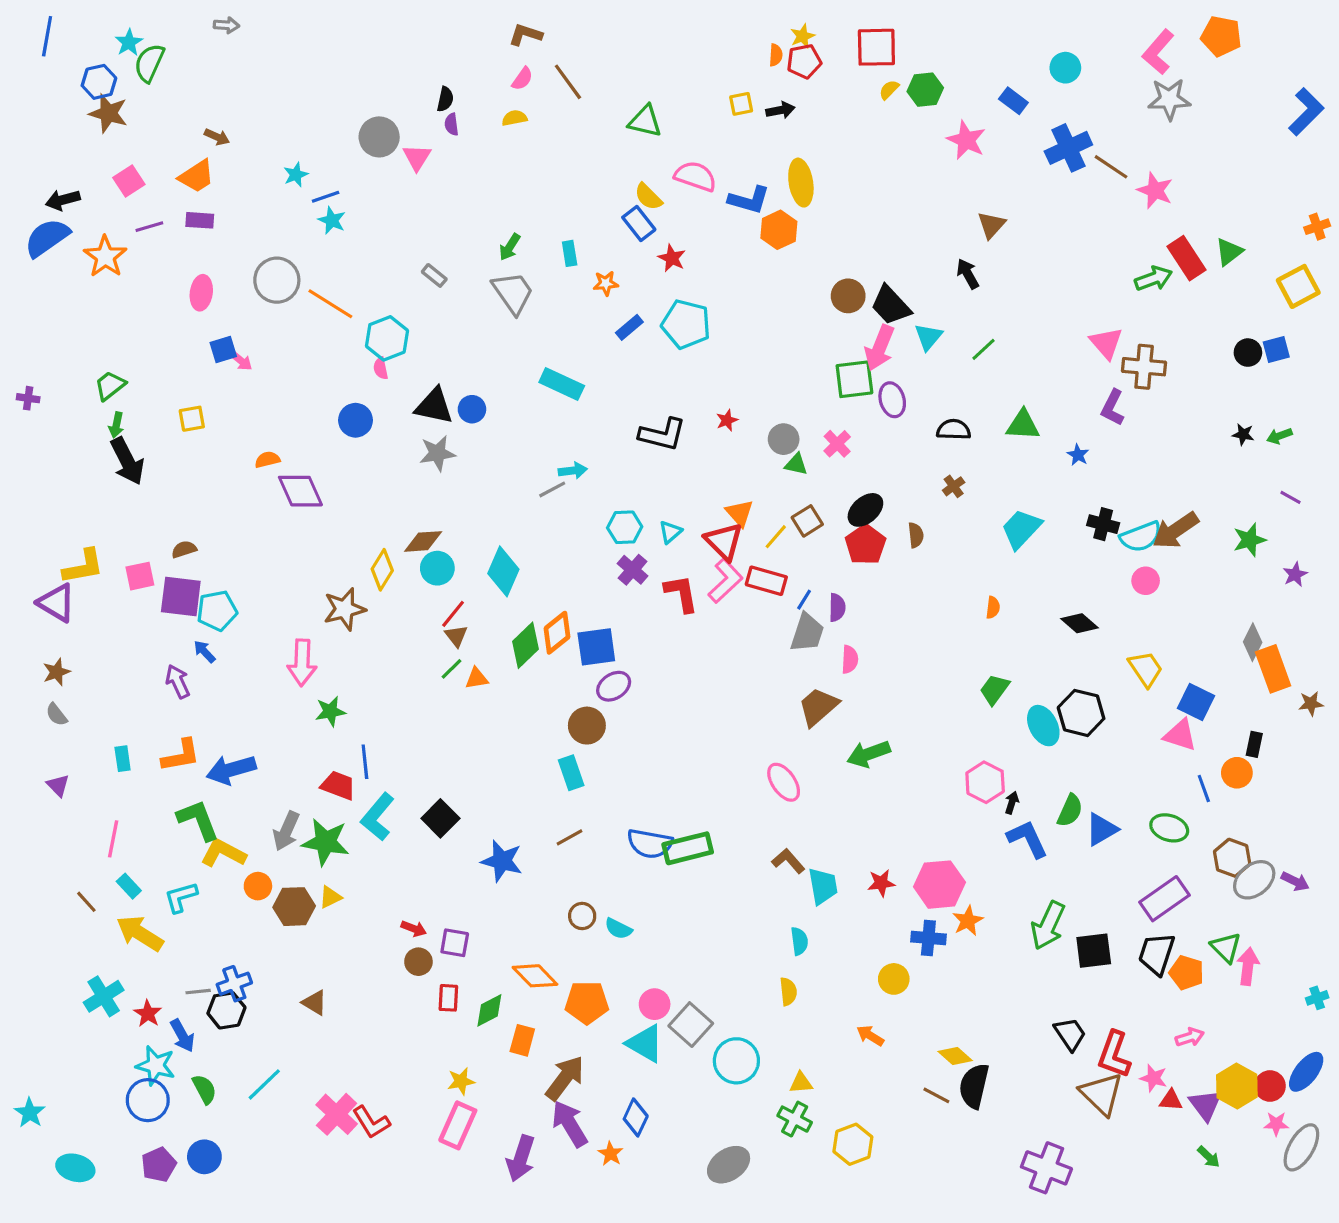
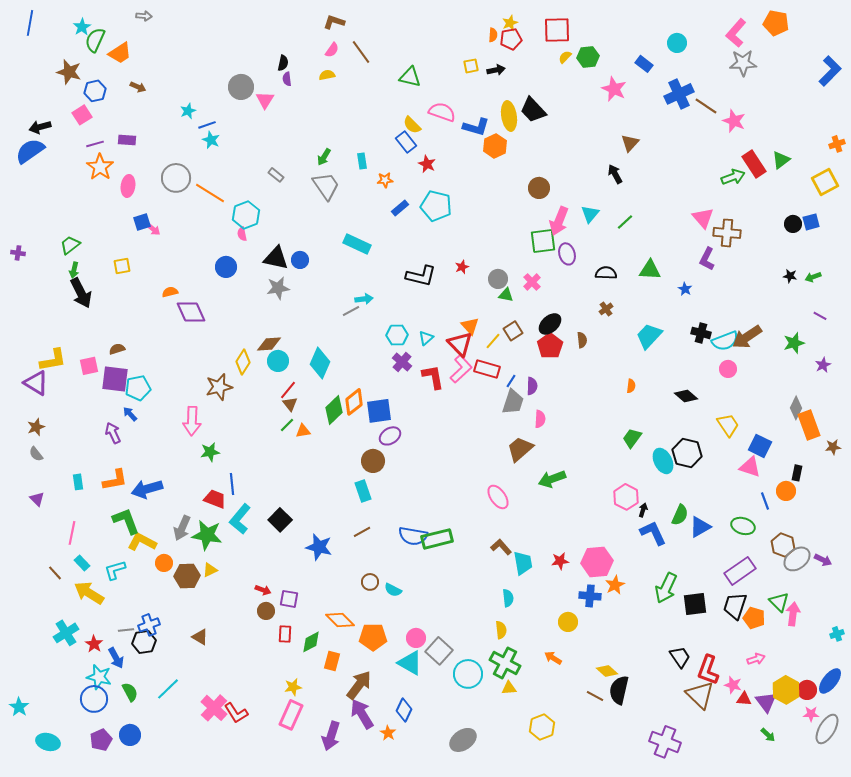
blue hexagon: (99, 82) -> (95, 91), moved
orange trapezoid: (197, 176) -> (120, 53), moved
orange star: (105, 257) -> (100, 167), moved
black trapezoid: (891, 305) -> (533, 110), moved
green cross: (795, 1119) -> (505, 663), moved, size x1.4

